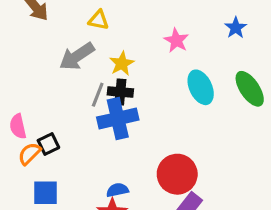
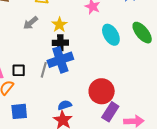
gray arrow: (77, 56) -> (30, 23), size x0.7
gray line: (98, 95) -> (44, 70), moved
black square: (48, 144) -> (19, 70), moved, turned 32

